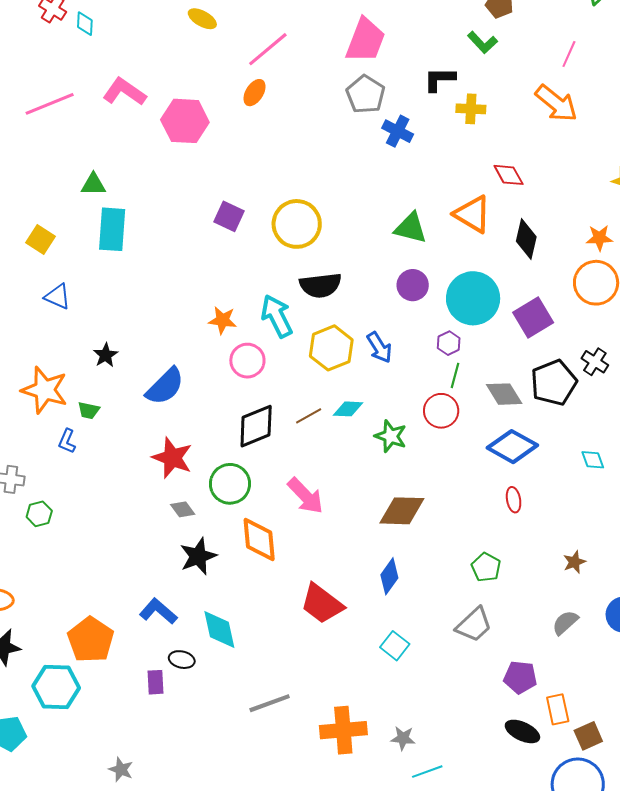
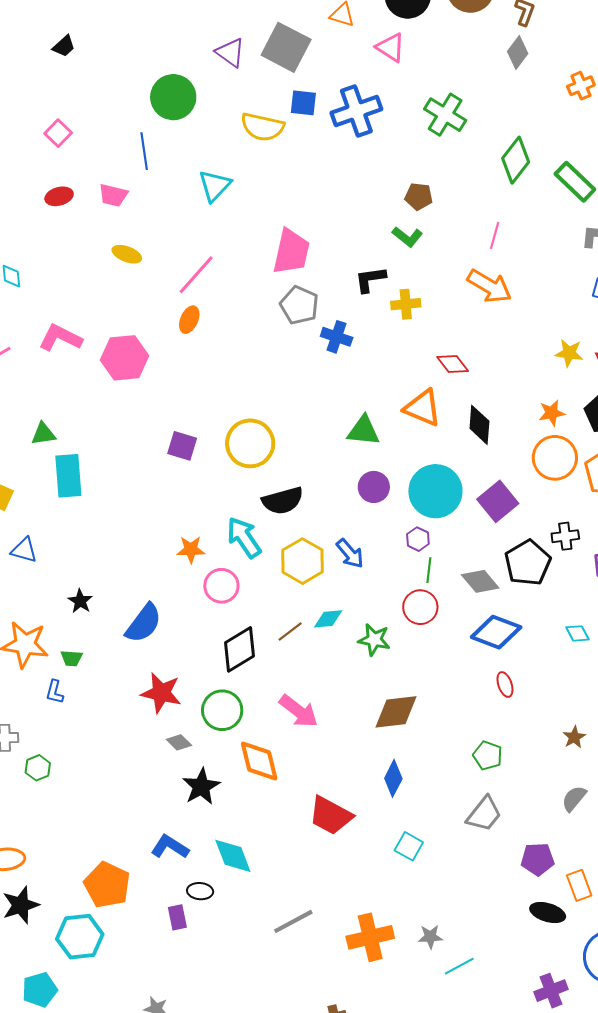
black cross: (595, 362) -> (565, 536), turned -32

